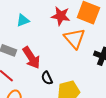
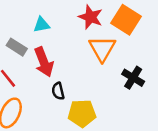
cyan triangle: (23, 20) -> (41, 25), moved

